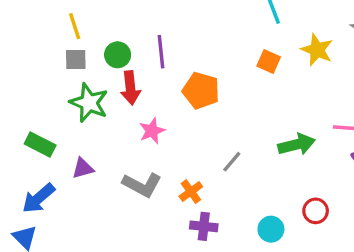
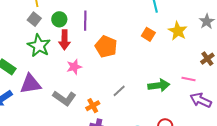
gray square: (76, 60) -> (34, 19), turned 32
purple triangle: (83, 168) -> (30, 84), size x1.6

